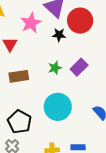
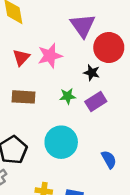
pink star: (31, 23) -> (50, 56), moved
black star: (59, 35) -> (92, 73), moved

